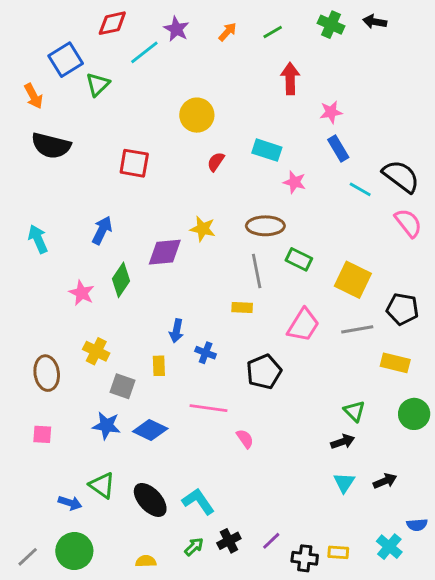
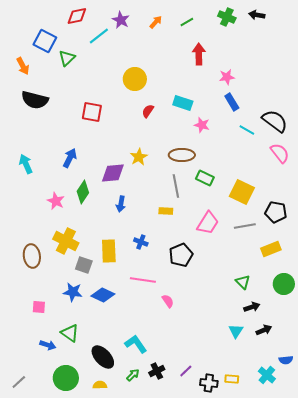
blue square: (66, 60) -> (45, 41), turned -30
yellow star: (203, 229) -> (139, 157), turned 30
blue arrow: (176, 331) -> (121, 204), moved
yellow cross: (96, 351) -> (66, 241), size x1.4
yellow rectangle: (395, 363) -> (271, 249), turned -36
yellow rectangle: (159, 366) -> (109, 251), size x1.6
pink square: (42, 434) -> (39, 307), moved
black arrow: (343, 442) -> (252, 307), moved
black ellipse: (150, 500) -> (103, 357), moved
green circle: (74, 551) -> (66, 378), moved

